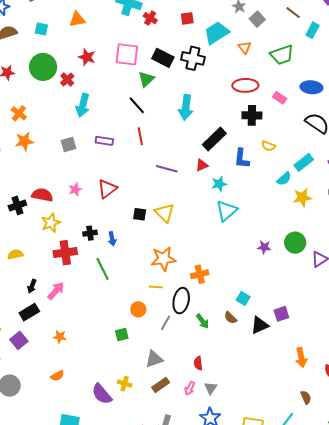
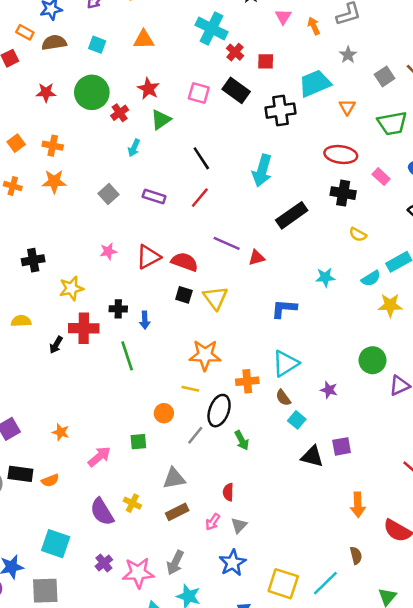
red square: (187, 18) -> (266, 61), moved
gray square: (257, 19) -> (385, 76), moved
pink square: (127, 54) -> (199, 93), size x0.7
black rectangle: (163, 58) -> (236, 90), moved
black cross: (193, 58) -> (281, 111), turned -30
green triangle: (146, 79) -> (161, 120), moved
cyan arrow: (83, 105) -> (134, 148), size x0.6
orange cross: (19, 113) -> (53, 146), turned -35
red line: (140, 136) -> (200, 198), turned 42
gray square: (68, 145) -> (109, 194), turned -35
blue L-shape: (242, 158) -> (284, 309), moved, turned 80
red triangle: (202, 165) -> (257, 258), moved
cyan star: (219, 184) -> (325, 277), moved
red semicircle: (42, 195) -> (185, 262), moved
cyan triangle: (227, 211) -> (285, 364), moved
purple star: (264, 247) -> (329, 390), moved
black arrow: (32, 286) -> (56, 345), moved
pink arrow: (56, 291) -> (99, 457), moved
black rectangle: (29, 312) -> (20, 474), moved, turned 30
brown semicircle: (230, 318) -> (283, 398), moved
black triangle: (260, 325) -> (312, 456), turned 30

